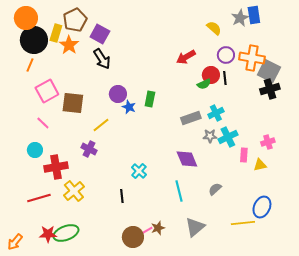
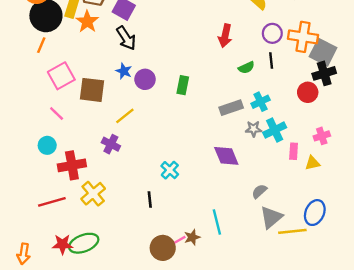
red arrow: (186, 57) -> (225, 36), turned -48
red circle: (211, 75) -> (308, 92), moved
blue star: (129, 107) -> (124, 71), moved
cyan line: (179, 191) -> (217, 222), moved
gray triangle: (195, 227) -> (271, 217), moved
orange arrow: (15, 242) -> (24, 254), turned -30

